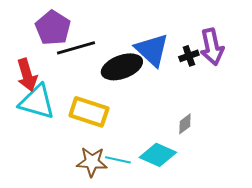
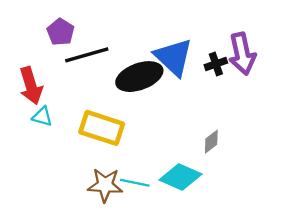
purple pentagon: (53, 28) -> (61, 32), size x0.7
cyan triangle: (37, 102) -> (42, 117), size x0.5

